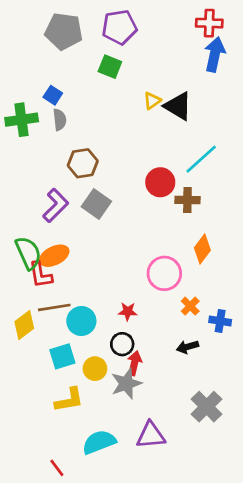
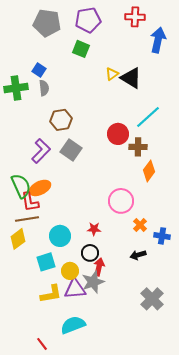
red cross: (209, 23) -> (135, 17), moved
orange diamond: (202, 249) -> (149, 171), moved
brown line: (54, 307) -> (27, 219), moved
purple triangle: (151, 435) -> (75, 289), moved

